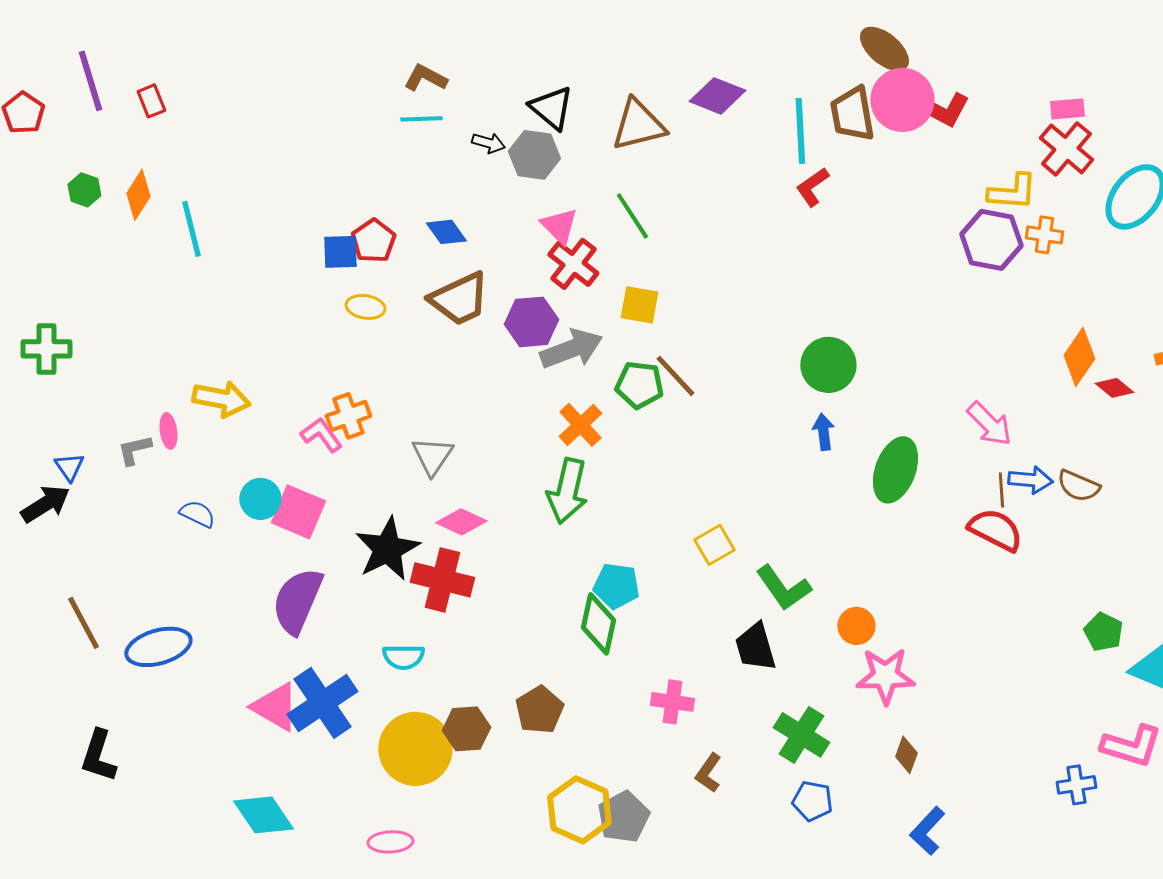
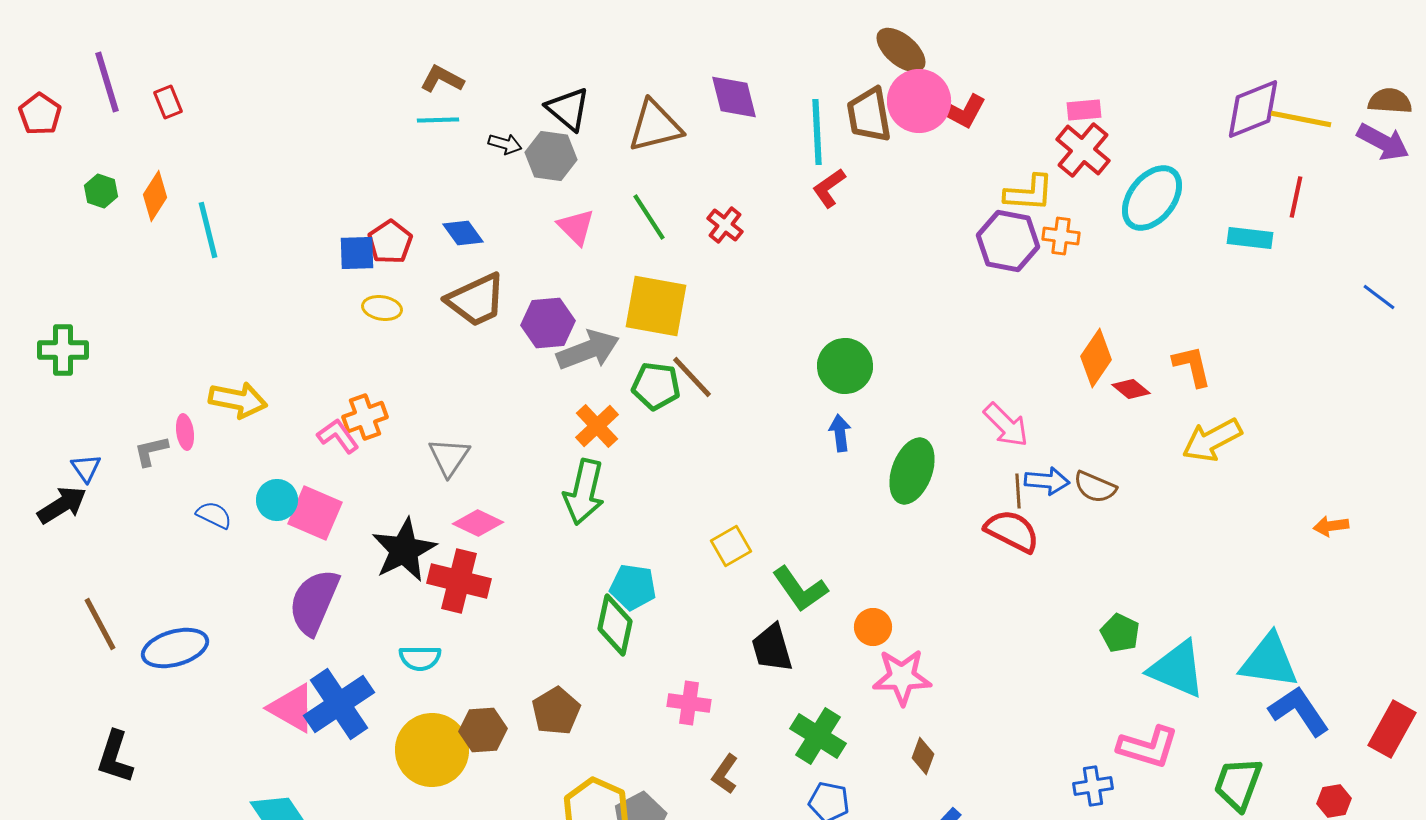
purple diamond: (717, 96) -> (734, 97), turned 54
red cross: (573, 264) -> (725, 225), moved, size x0.7
yellow square: (639, 305) -> (656, 306), size x1.6

